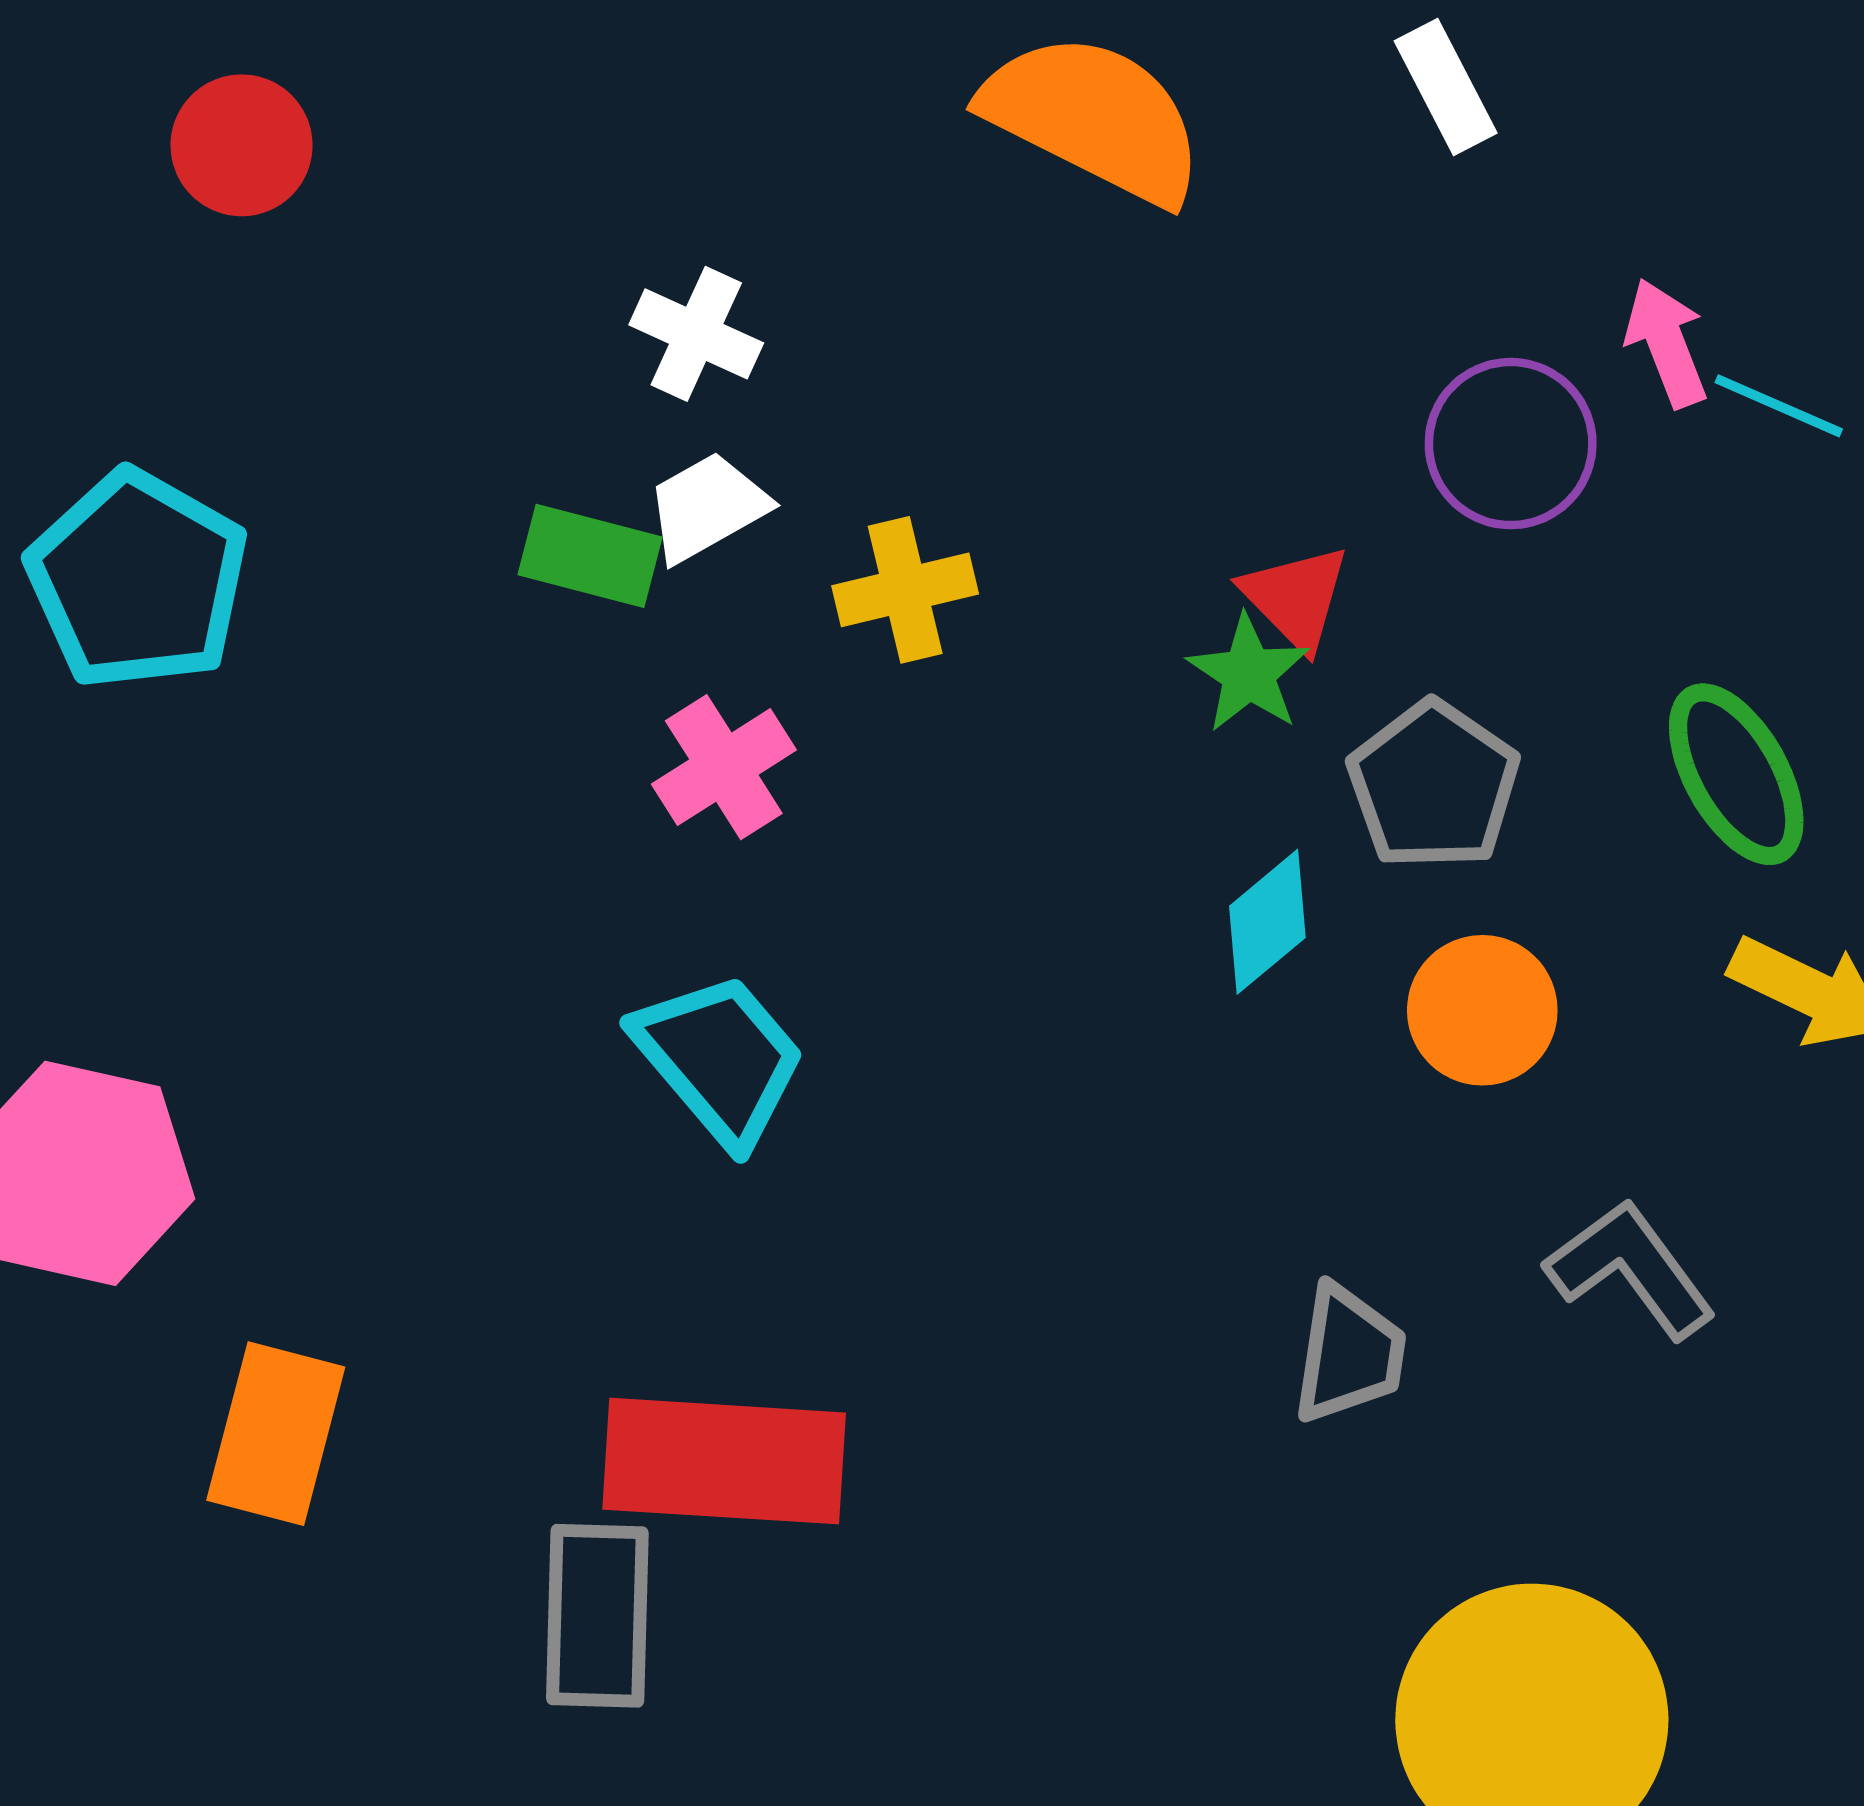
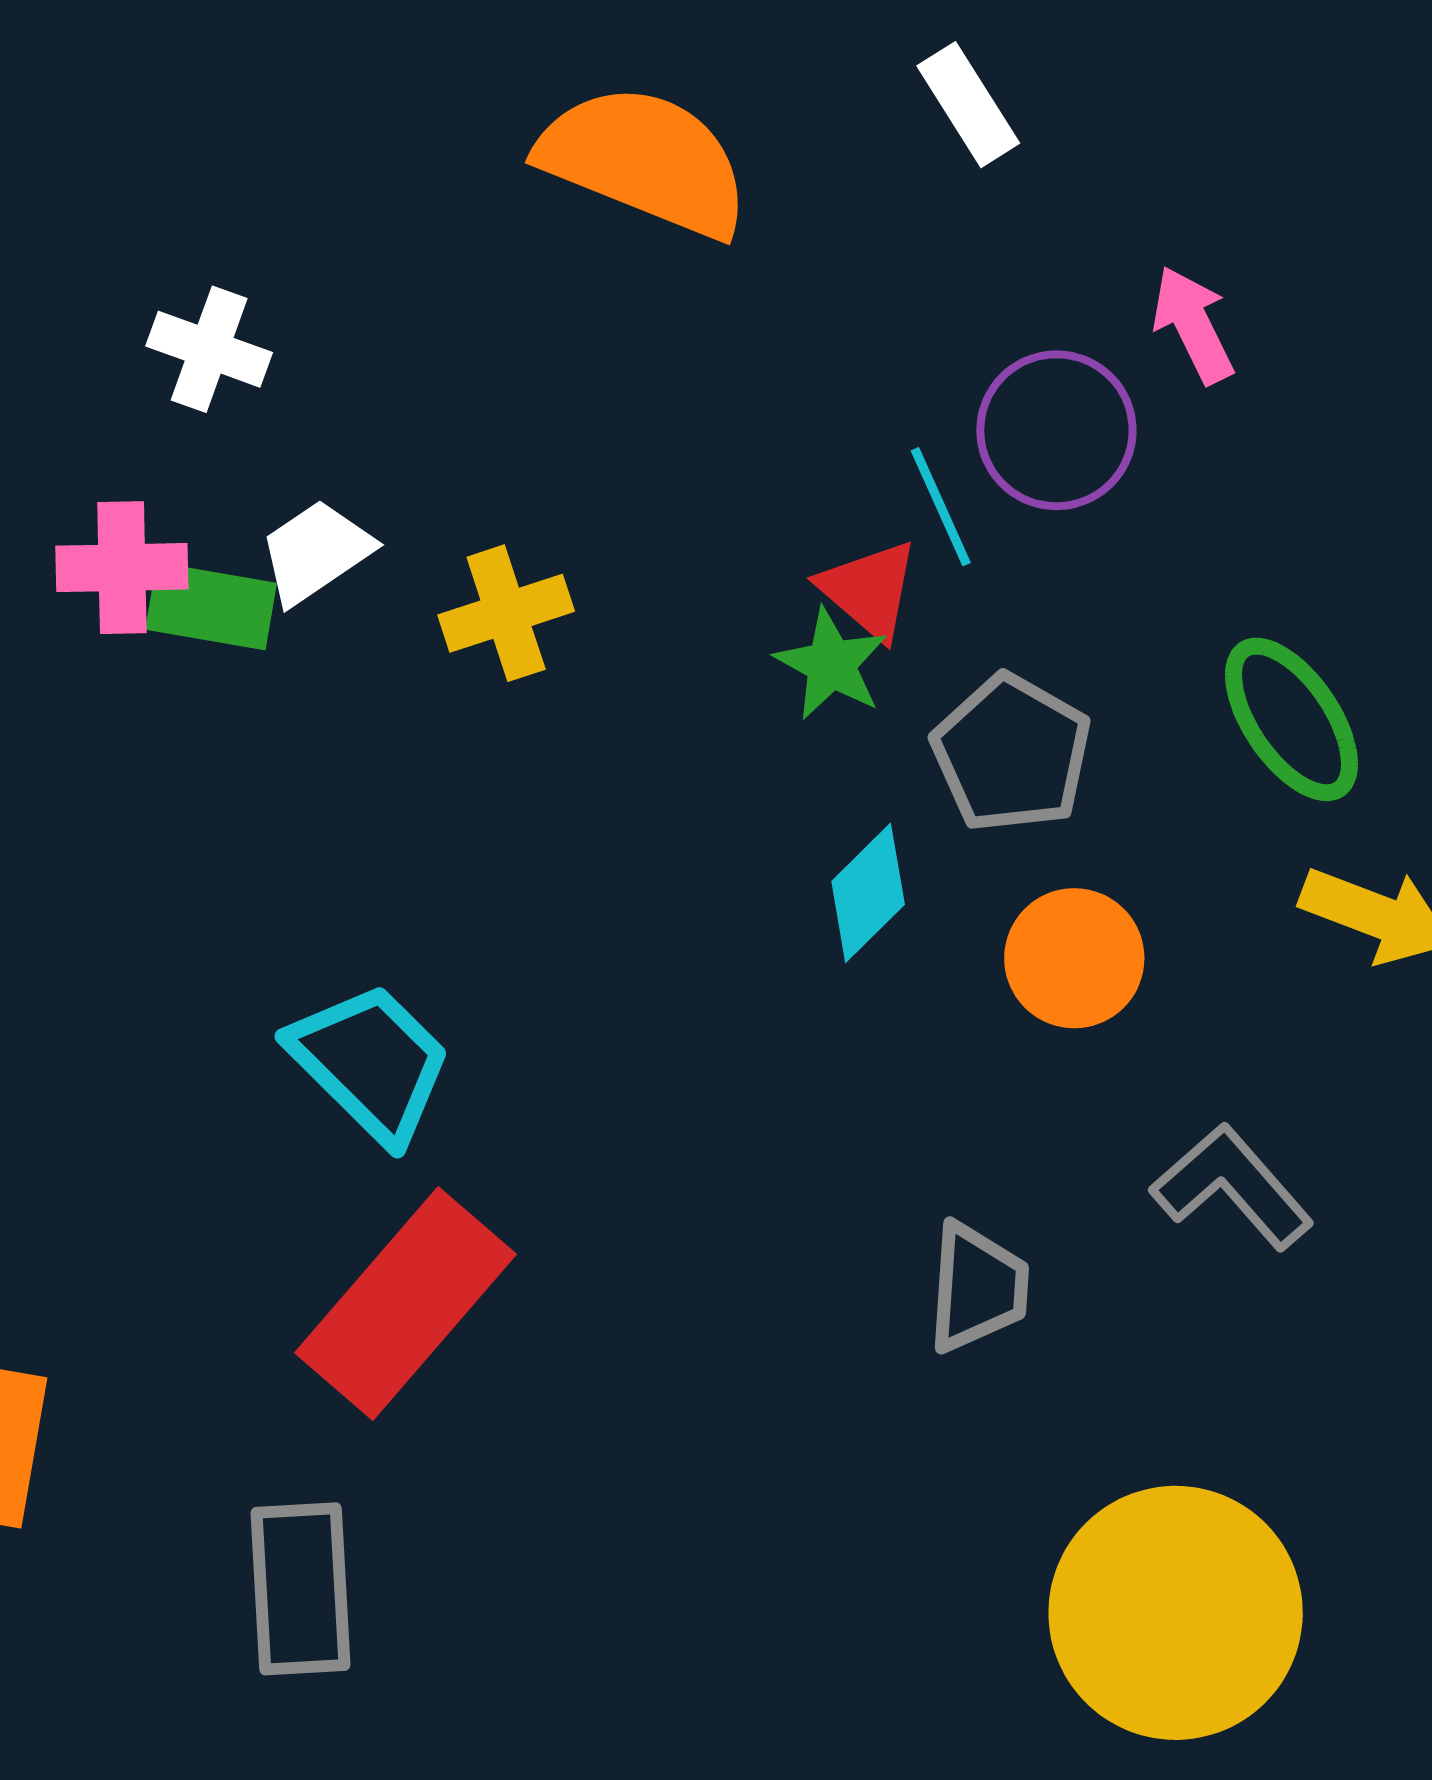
white cross: (696, 334) -> (209, 349), moved
cyan line: (1779, 406) -> (941, 507), moved, turned 47
pink cross: (724, 767) -> (122, 568), moved, turned 36
red rectangle: (724, 1461) -> (405, 1304), moved, turned -48

